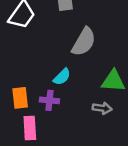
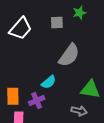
purple cross: (49, 100) -> (37, 101), turned -35

